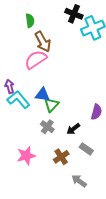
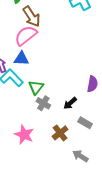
blue triangle: (43, 95) -> (21, 59), moved
green triangle: (51, 105) -> (36, 87), moved
pink star: (26, 156) -> (24, 135), turned -30

